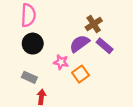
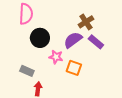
black circle: (33, 44) -> (40, 38), moved
orange square: (81, 74) -> (74, 68), turned -35

